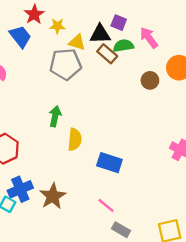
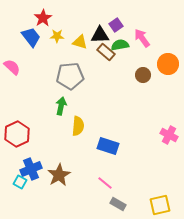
purple square: (119, 23) -> (116, 25), turned 32
yellow star: (57, 26) -> (57, 36), moved
gray pentagon: (65, 64) -> (70, 76), moved

